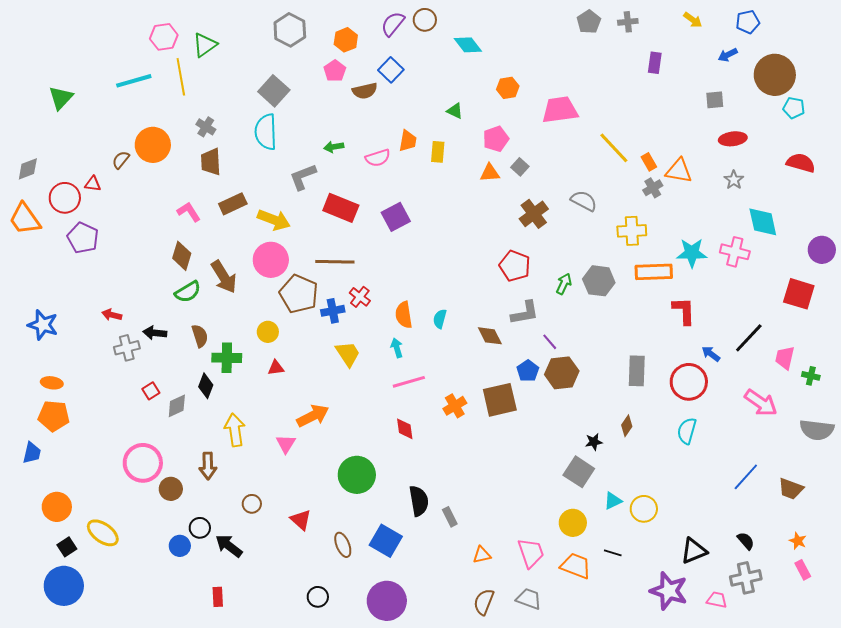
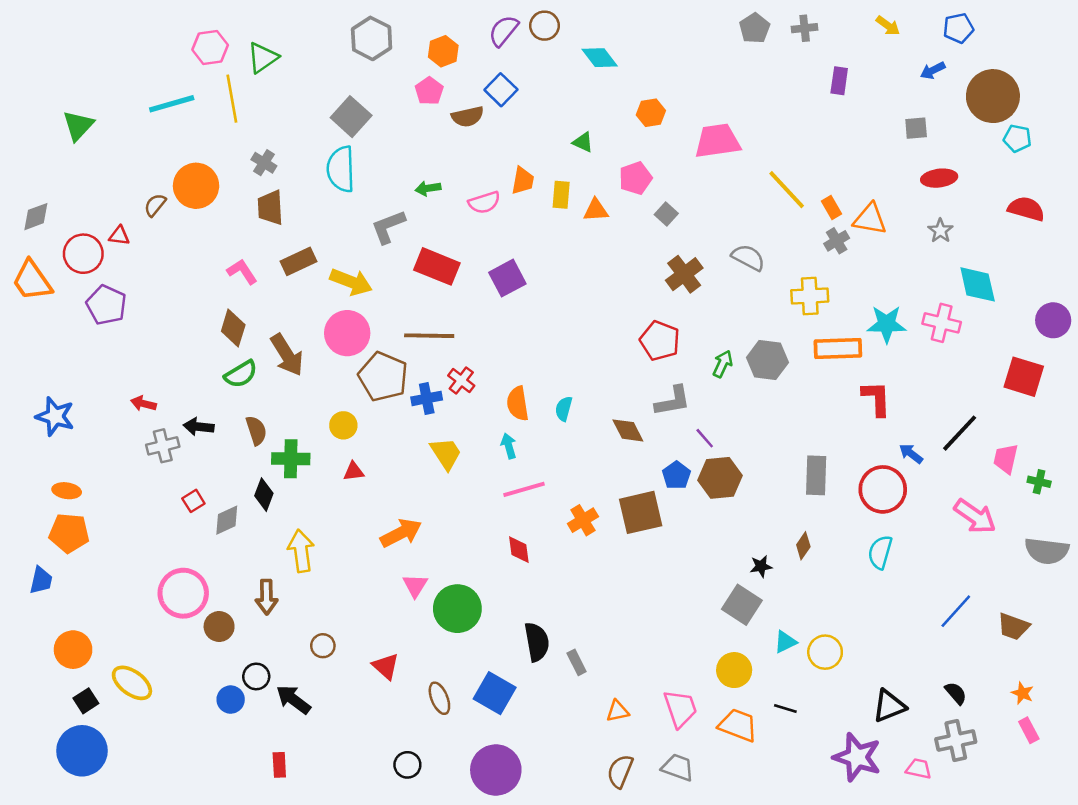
orange triangle: (490, 173) -> (596, 210), moved
pink triangle: (286, 444) -> (415, 586), moved

